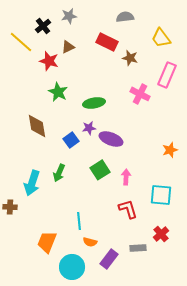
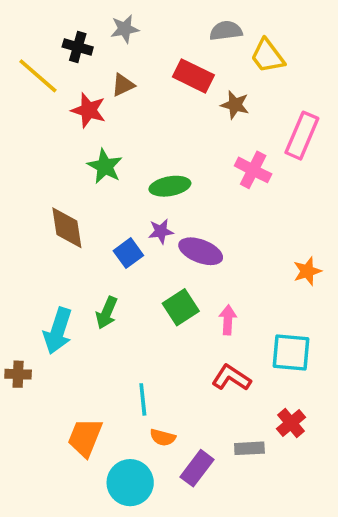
black cross: (43, 26) -> (78, 47), turned -35
yellow trapezoid: (161, 38) -> (268, 56), moved
red L-shape: (128, 209) -> (231, 378), turned -40

